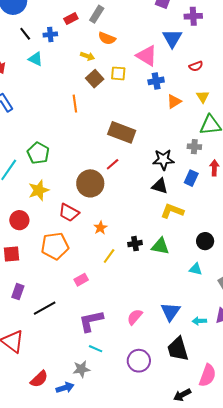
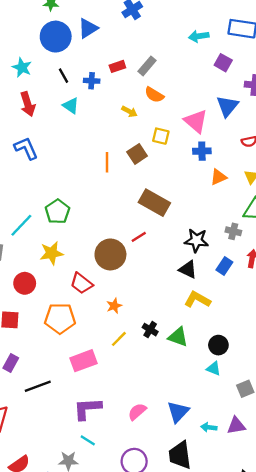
brown square: (95, 79) -> (137, 154), moved
black circle: (205, 241) -> (218, 345), moved
black cross: (135, 244) -> (150, 330), turned 32
pink rectangle: (81, 280) -> (84, 361), size x1.6

